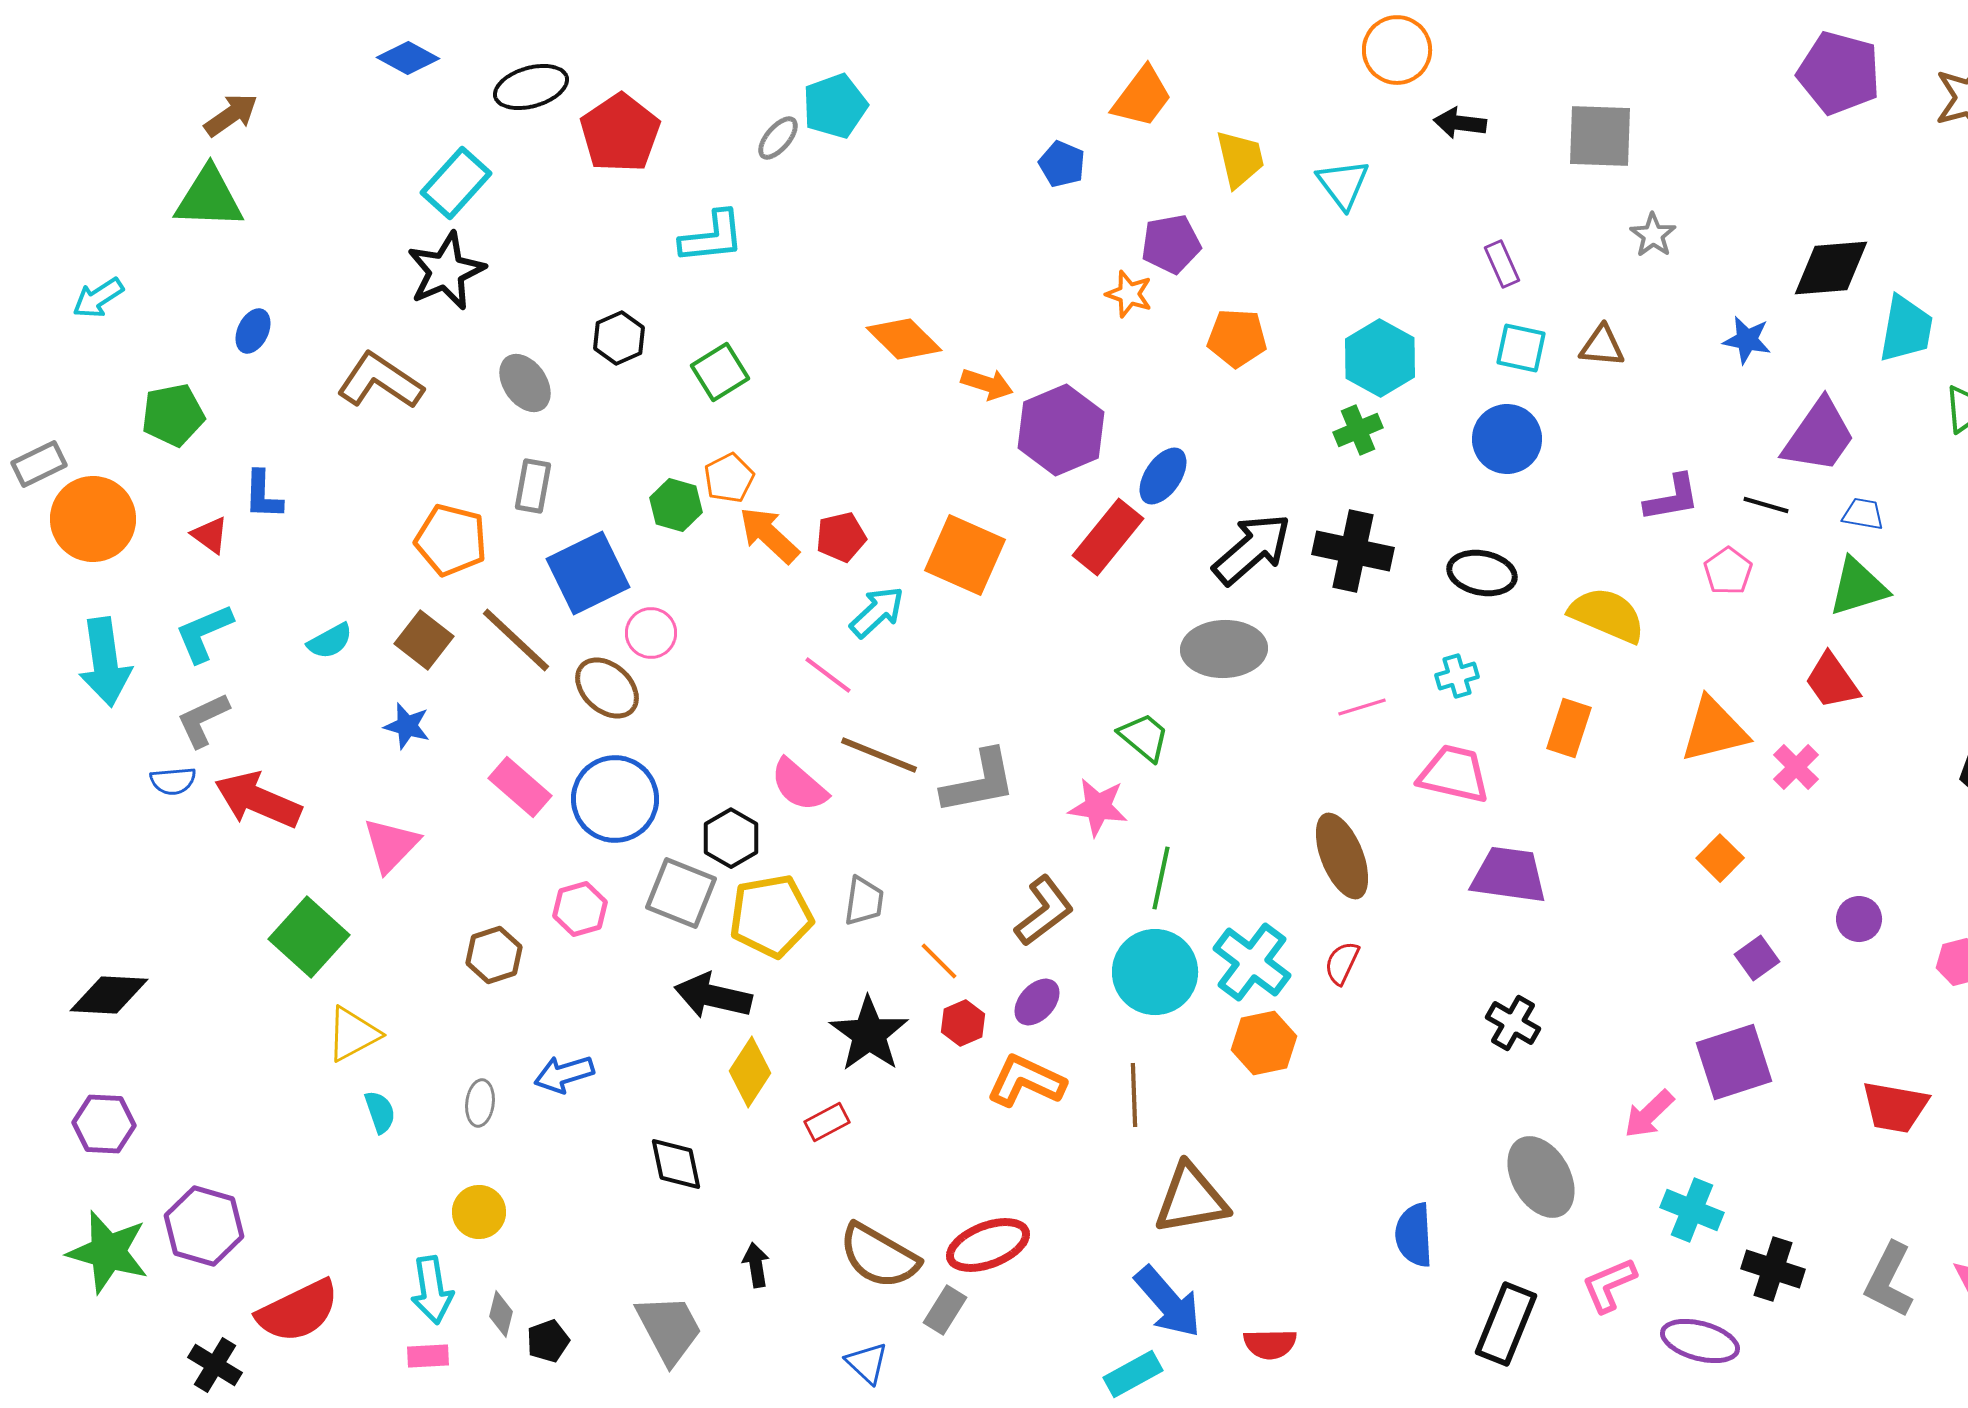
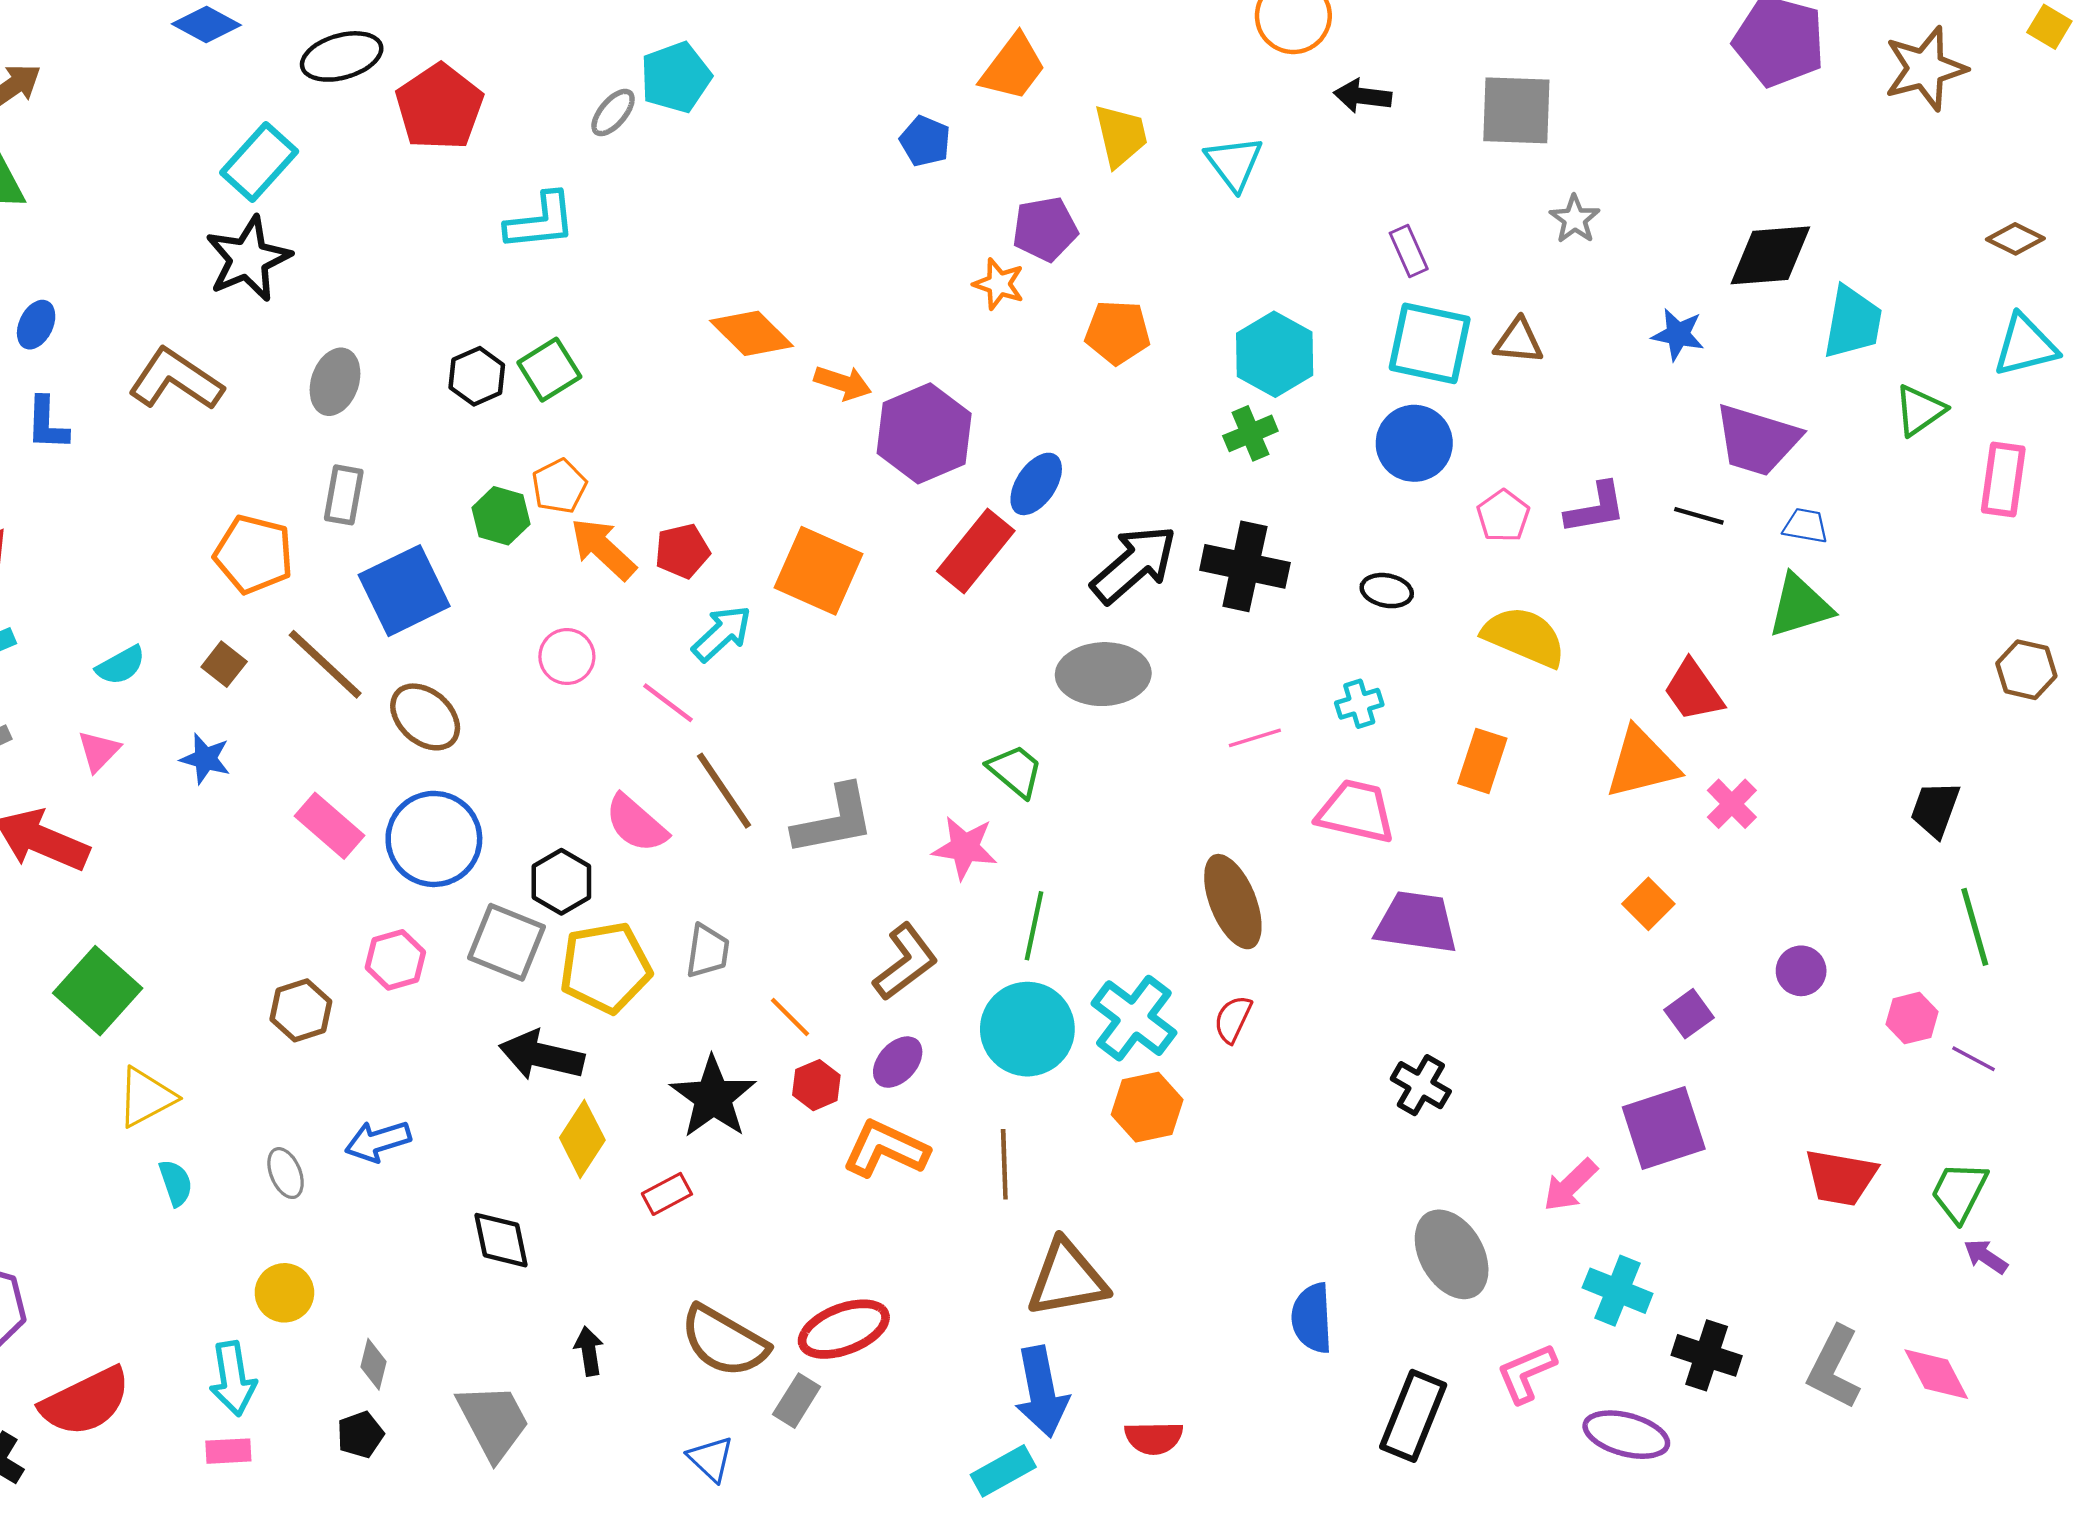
black hexagon: (619, 338) -> (477, 376), moved
cyan square: (1521, 348) -> (1430, 343), size x1.5
gray ellipse: (525, 383) -> (335, 382), turned 54
purple trapezoid: (1819, 436) -> (1757, 440), turned 72
blue L-shape: (263, 495) -> (47, 424), moved
pink pentagon: (1728, 571) -> (1503, 516), moved
black ellipse: (1482, 573) -> (1387, 591), size x0.7
pink circle: (651, 633) -> (567, 657), moved
brown square: (424, 640) -> (224, 664), size x0.7
red trapezoid: (1832, 681) -> (1693, 691), moved
brown line: (879, 755) -> (724, 791), turned 34
pink triangle: (391, 845) -> (99, 751), moved, size x0.7
gray ellipse: (480, 1103) -> (286, 1173), turned -30
blue arrow: (1168, 1302) -> (1042, 1392), turned 30
gray diamond: (501, 1314) -> (373, 1364), moved

